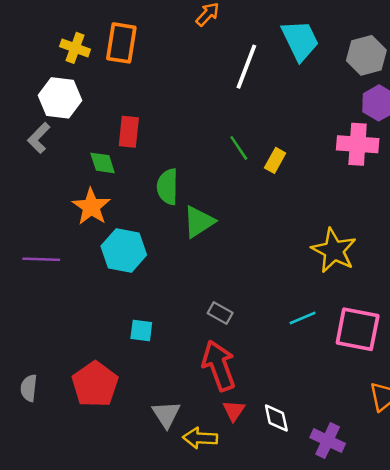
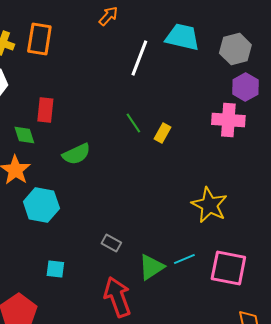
cyan trapezoid: (300, 40) -> (182, 37), turned -51
green semicircle: (168, 187) -> (76, 154), turned -116
green triangle: (199, 222) -> (151, 267), moved
gray rectangle: (220, 313) -> (111, 243), moved

